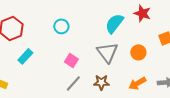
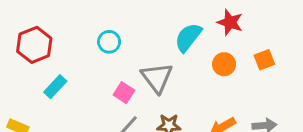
gray triangle: (107, 52) -> (157, 78), moved
orange circle: (138, 52) -> (224, 64), moved

